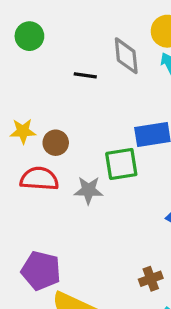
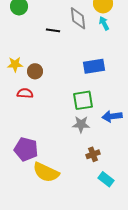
green square: (121, 164) -> (83, 100), moved
red semicircle: (39, 179) -> (25, 93), size x0.7
gray star: (88, 190) -> (81, 124), moved

